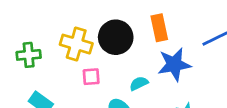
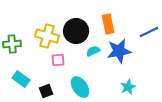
cyan semicircle: (139, 83) -> (93, 51), moved

